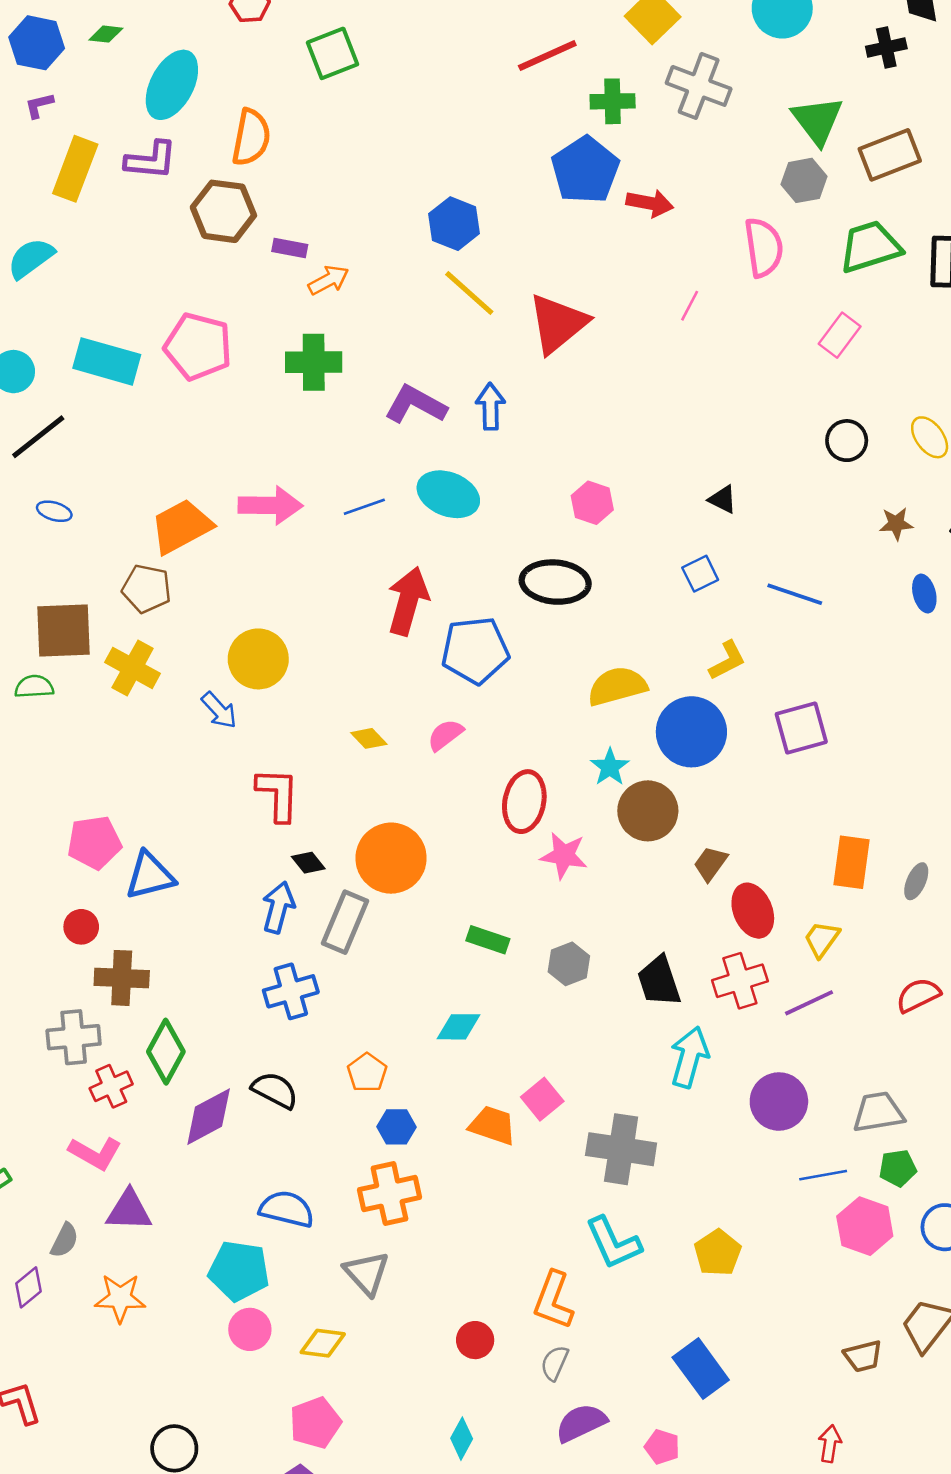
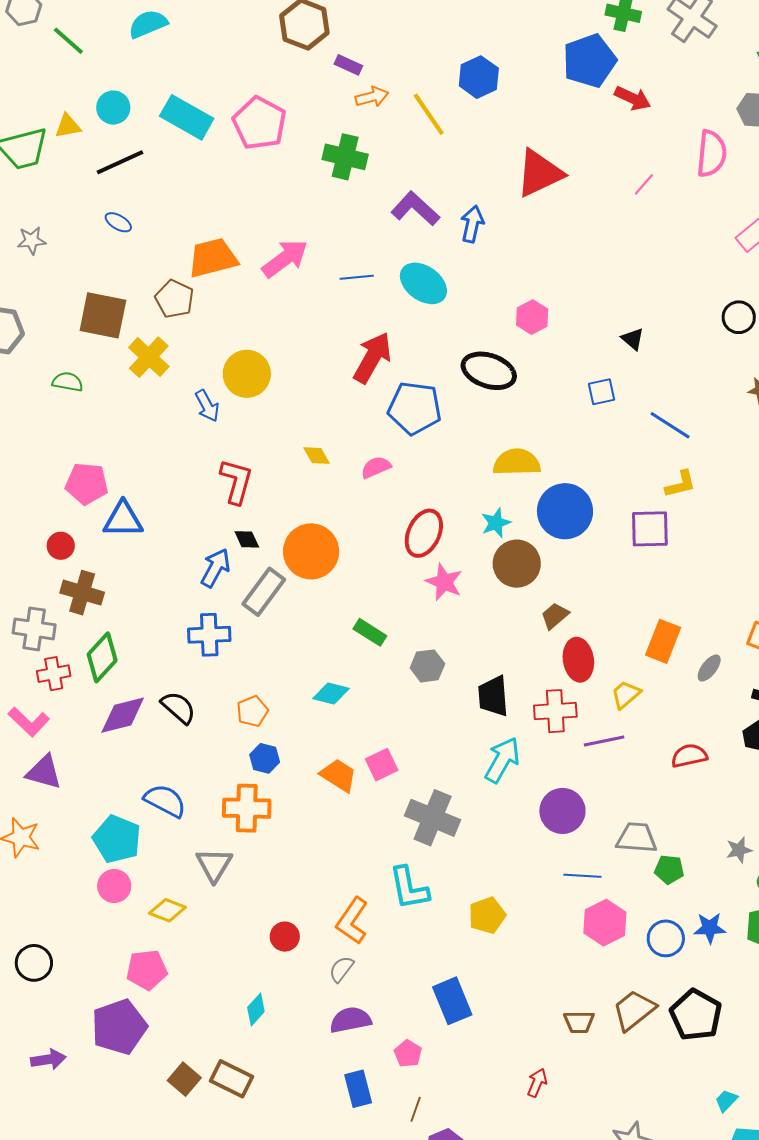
yellow line: (469, 293) -> (429, 114), moved
pink arrow: (270, 505) -> (285, 258), turned -51
yellow L-shape: (727, 660) -> (680, 484), moved
green semicircle: (34, 687) -> (68, 382), moved
green pentagon: (898, 1168) -> (669, 869), moved

